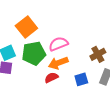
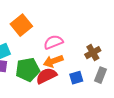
green pentagon: (34, 53) -> (28, 70), moved
red semicircle: (51, 78) -> (46, 76), size x1.5

